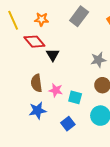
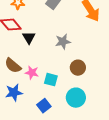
gray star: (98, 60) -> (63, 42), moved
brown semicircle: (36, 83) -> (13, 66), turned -42

